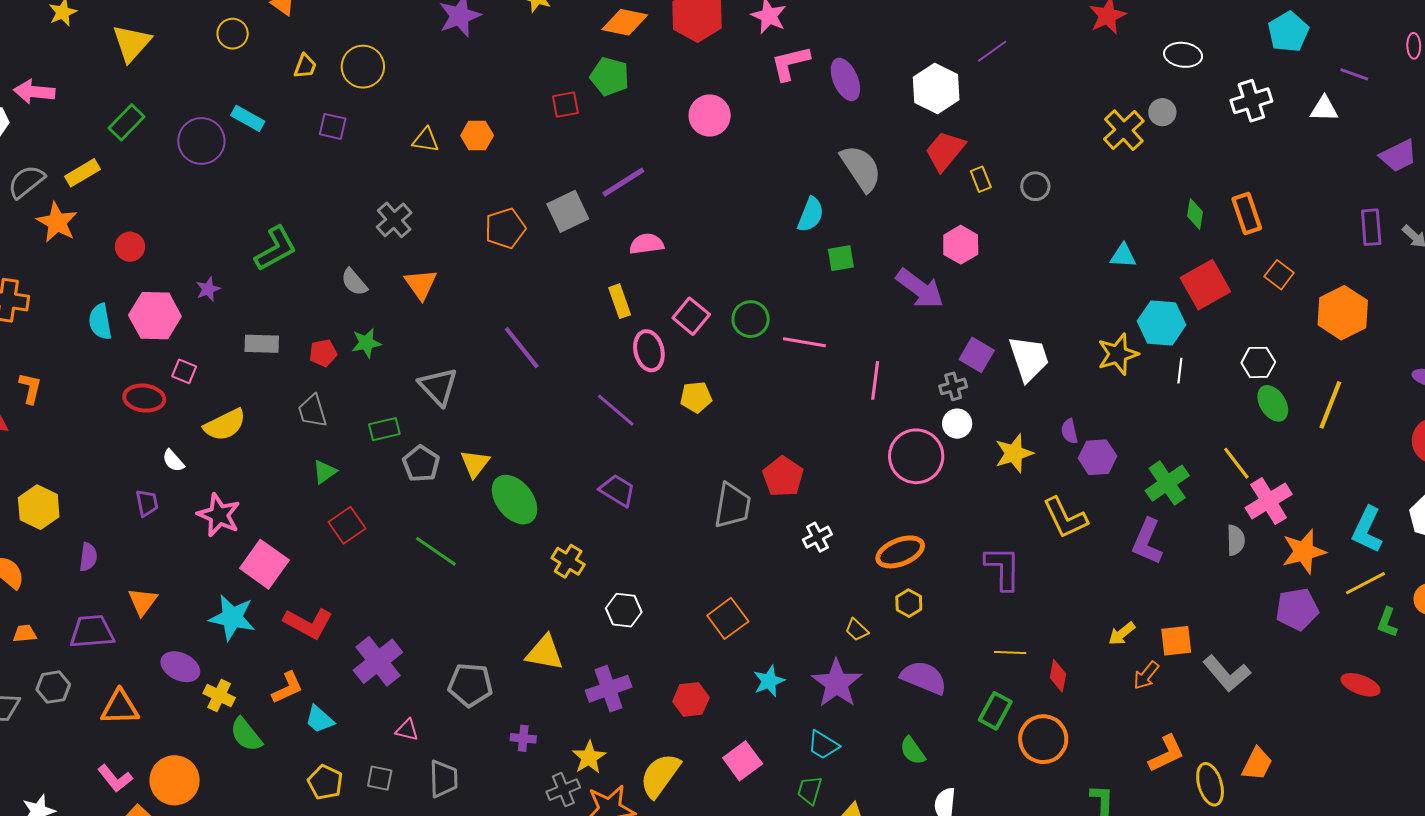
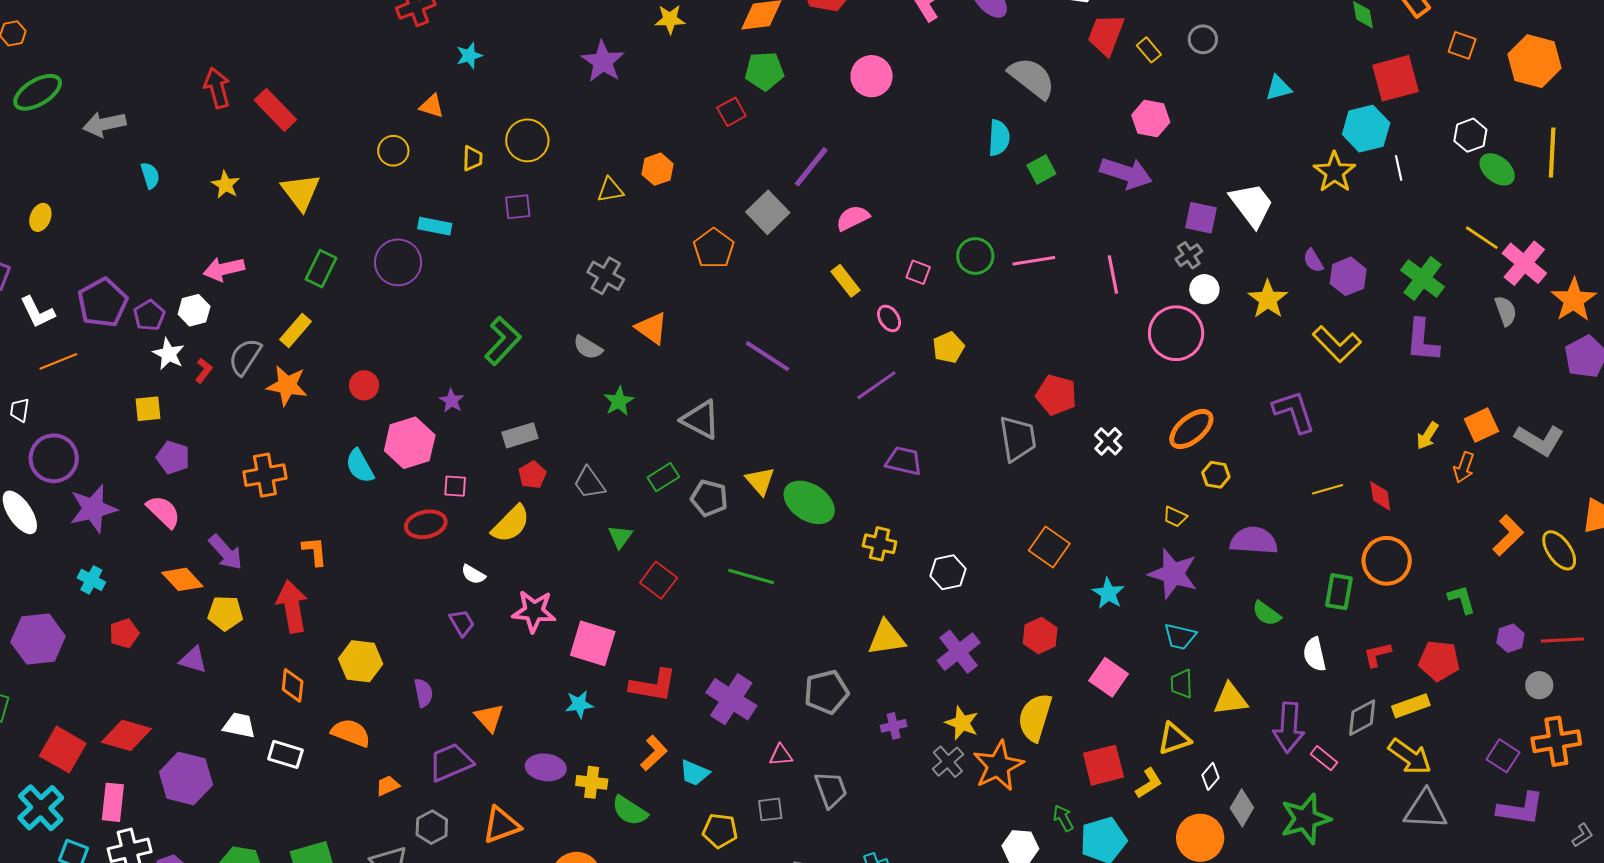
cyan triangle: (1123, 256) -> (1279, 88), moved
red square: (1205, 285) -> (1395, 78), turned 33
pink square: (691, 316) -> (918, 272), size x0.7
pink ellipse: (649, 351) -> (889, 318), size x0.7
red pentagon: (323, 353) -> (532, 475), moved
purple line: (616, 410) -> (876, 385), turned -57
cyan star: (232, 618) -> (579, 704), size x0.6
green rectangle: (995, 711) -> (1339, 592), moved

